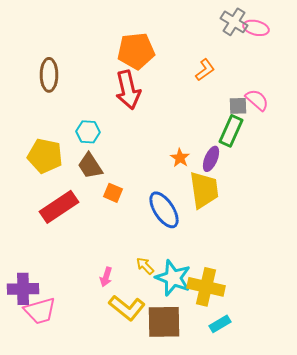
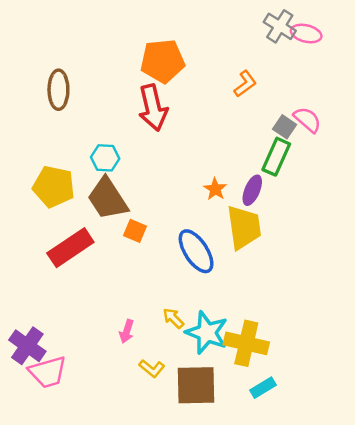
gray square: (238, 106) -> (285, 127), turned 36
brown trapezoid: (90, 166) -> (108, 199), size x1.4
purple cross: (23, 289) -> (27, 346), turned 36
yellow L-shape: (127, 308) -> (152, 368), size x0.6

